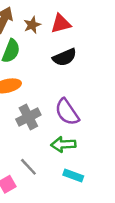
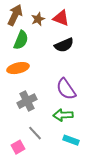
red triangle: (61, 24) -> (61, 18), turned 36
gray cross: (28, 117) -> (27, 101), moved

